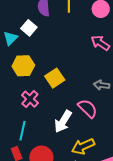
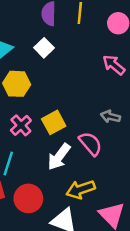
white square: (29, 28) -> (44, 48), moved
yellow square: (55, 78) -> (54, 122), moved

